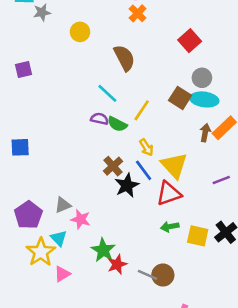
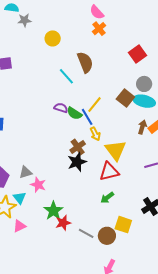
cyan line: (107, 93) -> (66, 76), moved
brown cross: (113, 166) -> (78, 147), moved
blue line: (144, 170) -> (87, 117), moved
green arrow: (170, 227) -> (107, 198), turned -32
yellow square: (198, 236) -> (123, 225), moved
brown circle: (163, 275) -> (107, 236), moved

